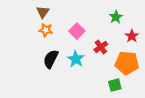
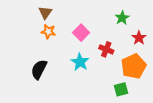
red cross: (101, 47) -> (106, 49), turned -32
black semicircle: (51, 59) -> (39, 69), moved
orange pentagon: (127, 63) -> (134, 66), turned -30

